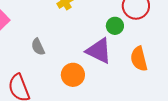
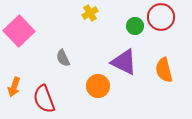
green circle: (115, 26) -> (135, 26), moved

